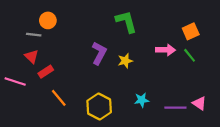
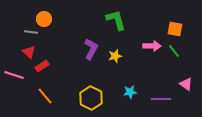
orange square: (191, 31) -> (175, 29), turned 35
orange line: (59, 98) -> (45, 96), moved
pink triangle: (199, 103) -> (186, 84), moved

